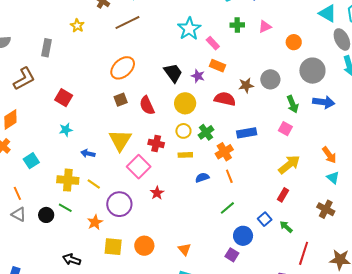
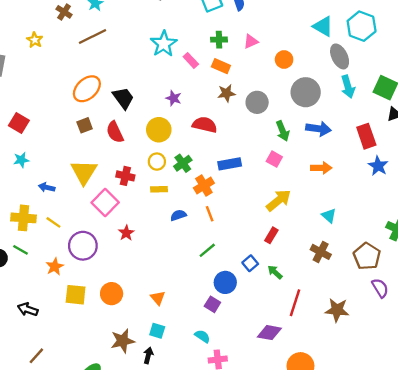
orange rectangle: (217, 66) -> (221, 66), moved
black trapezoid: (173, 73) -> (123, 98), moved
brown star: (246, 85) -> (226, 93), moved
orange arrow: (329, 155) -> (321, 168), moved, turned -54

